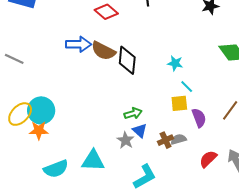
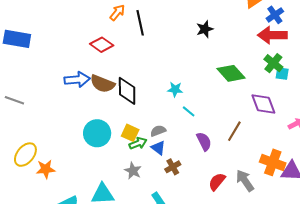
yellow square: (179, 103) -> (130, 133), moved, turned 36
cyan circle: (41, 110) -> (97, 133), moved
blue triangle: (140, 131) -> (158, 148), moved
gray semicircle: (179, 139) -> (158, 131), moved

